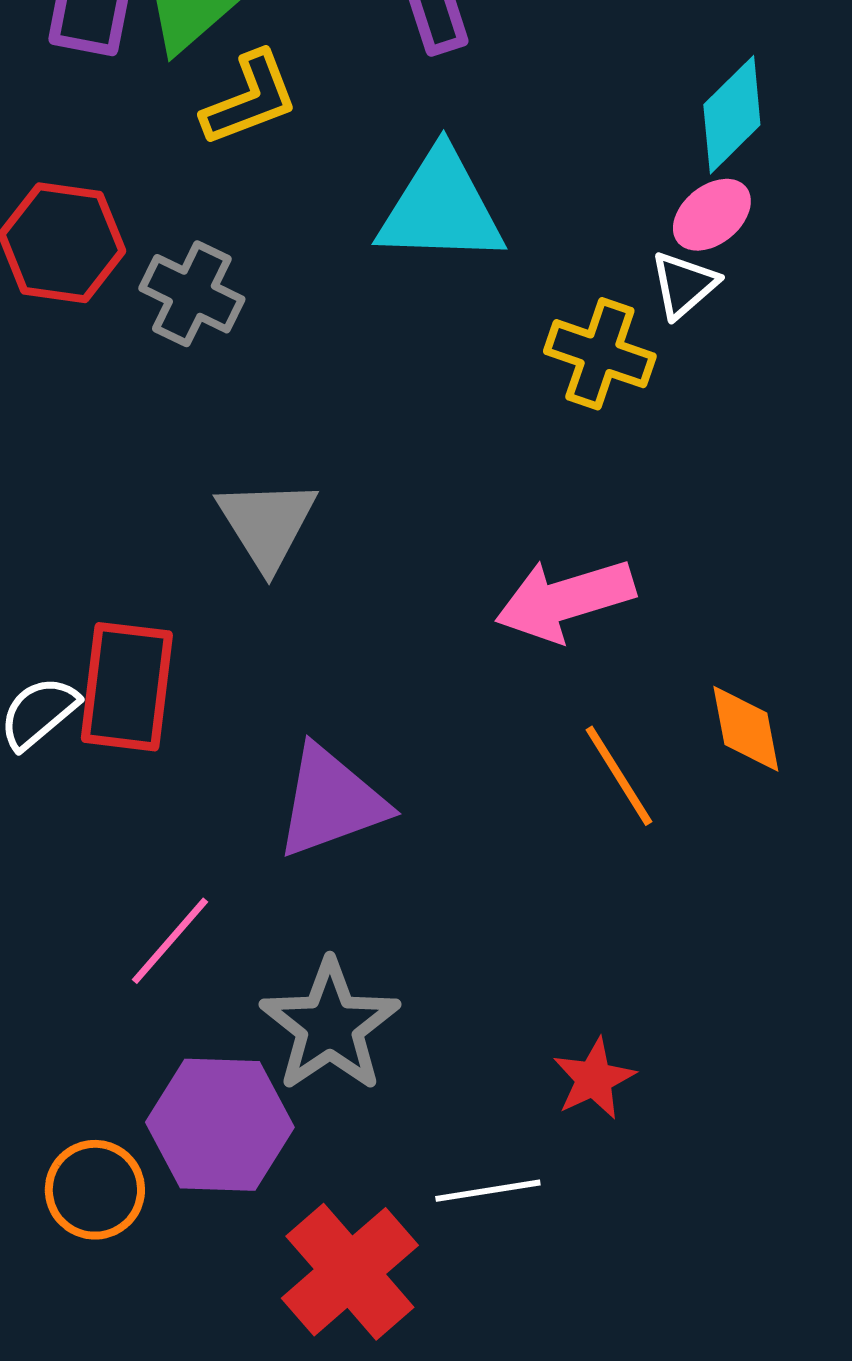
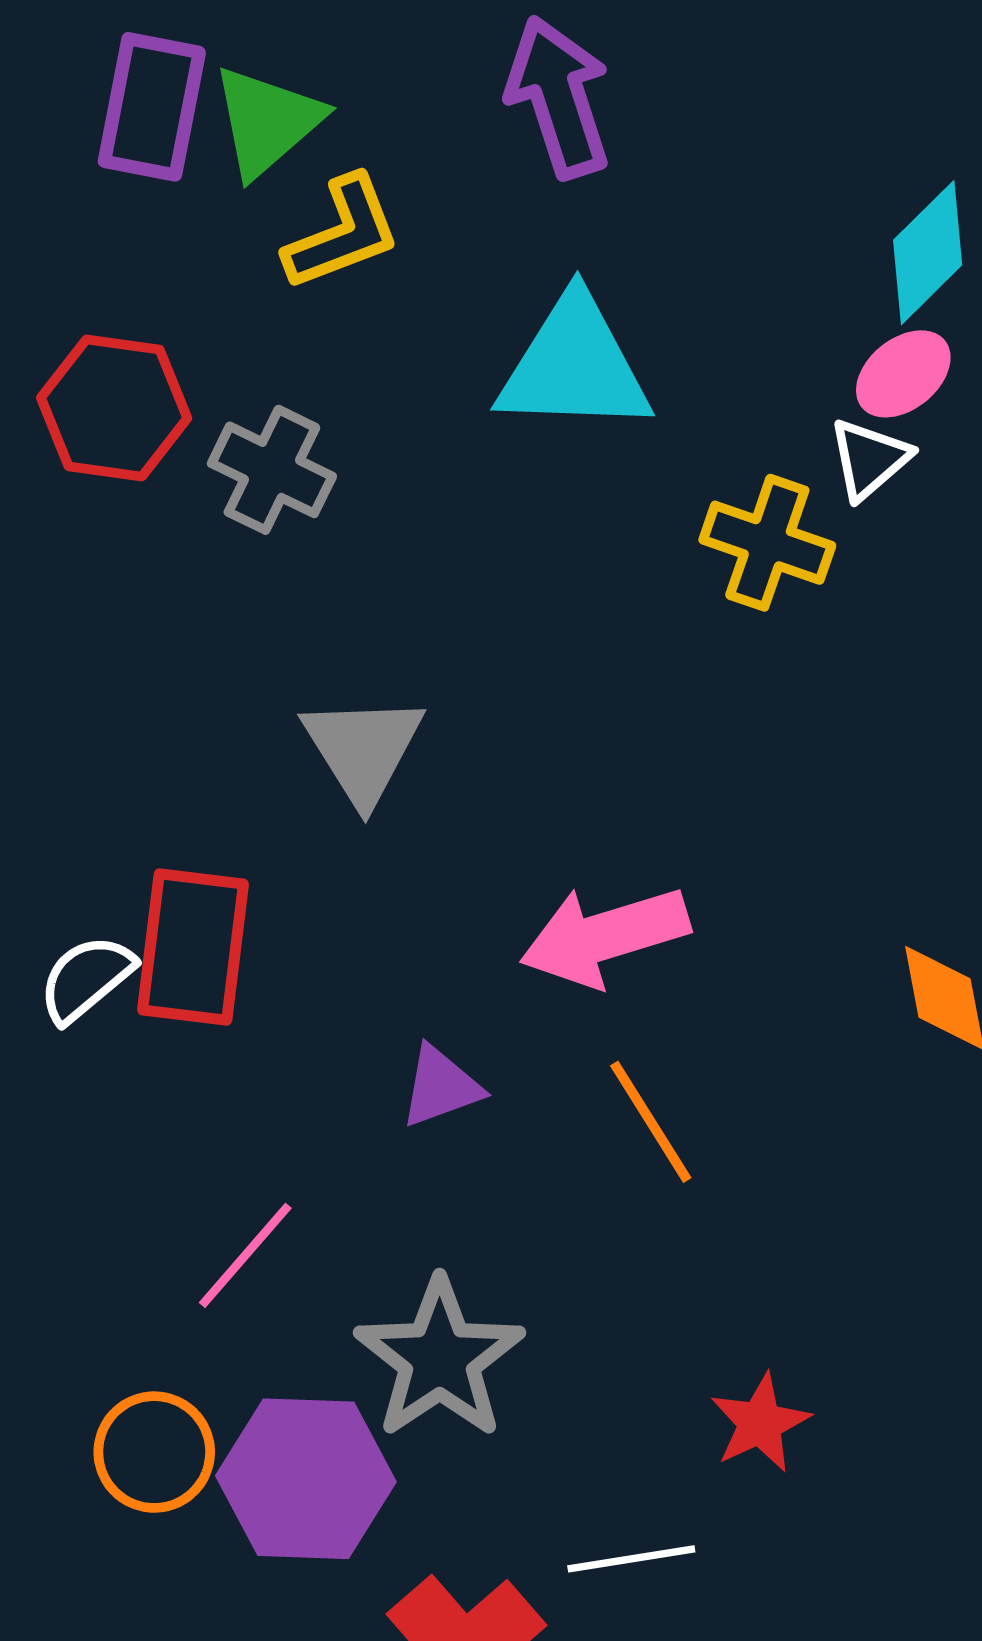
pink arrow: (565, 600) -> (605, 936), moved
orange line: (619, 776) -> (651, 1122), moved
purple triangle: (331, 802) -> (441, 1087), size x0.6
orange circle: (95, 1190) -> (154, 1452), moved

